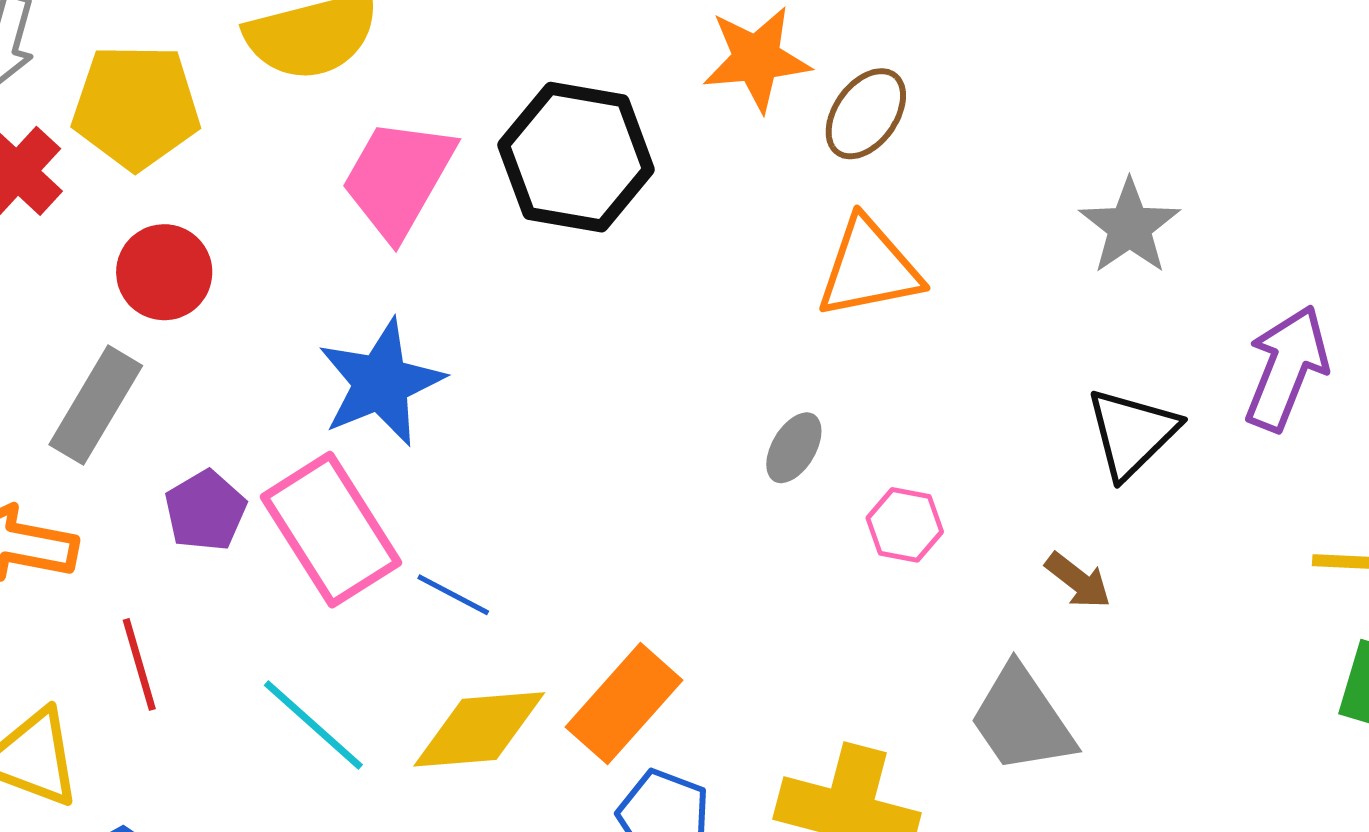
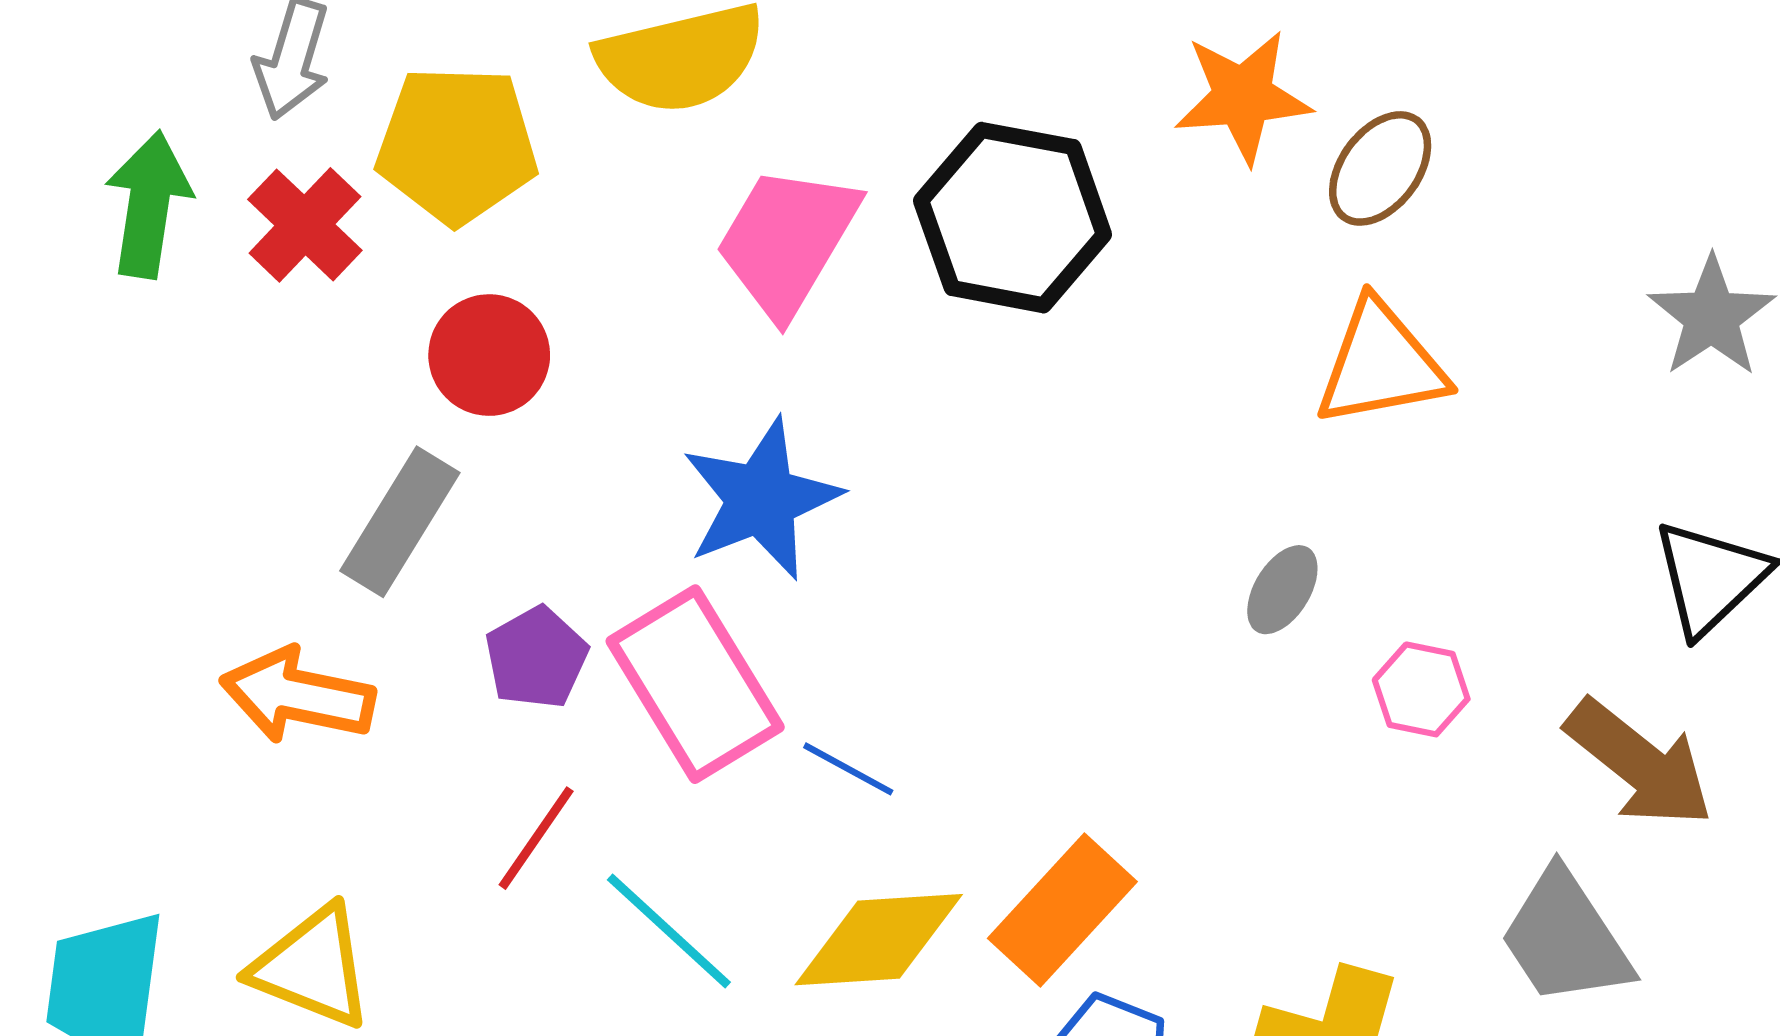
brown arrow: (1078, 581) -> (1639, 763), size x1.8
red line: (139, 664) -> (536, 838), moved, turned 50

